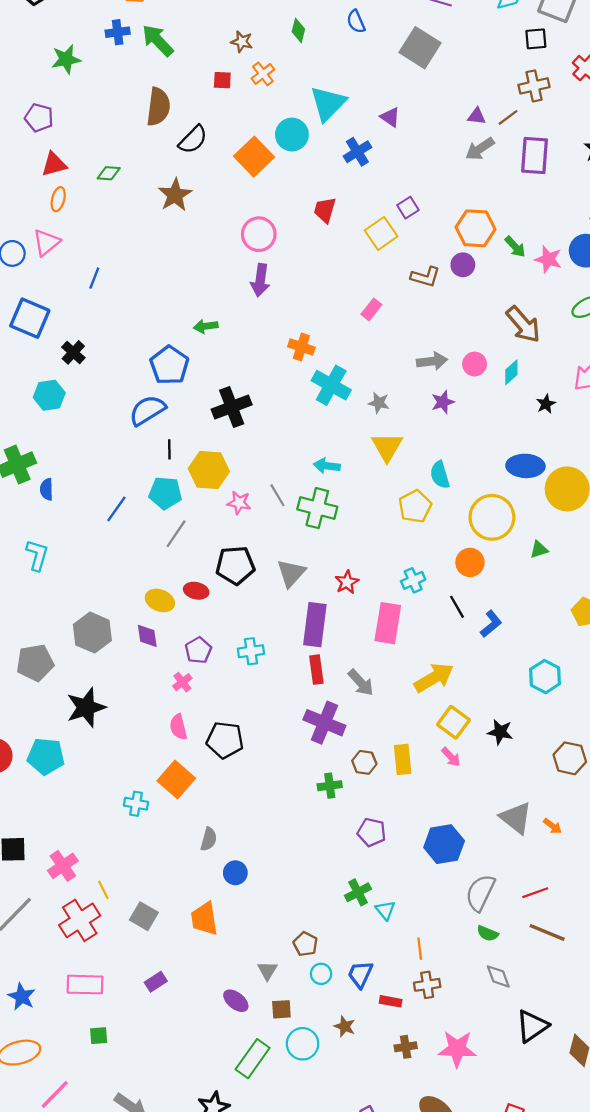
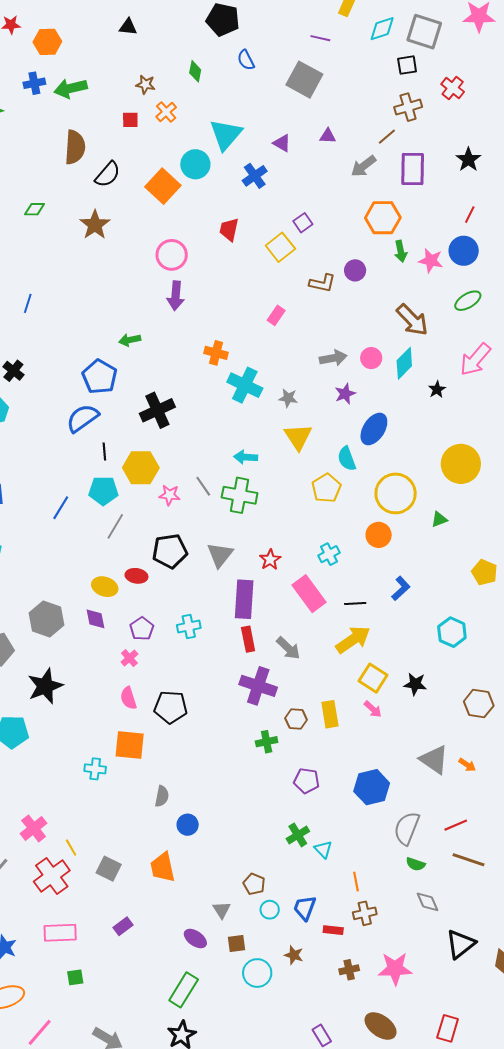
green arrow: (158, 41) -> (71, 88), turned -56
purple triangle: (477, 116) -> (328, 136), moved
orange hexagon: (476, 228) -> (383, 218), moved
green arrow: (515, 247) -> (401, 251), turned 35
cyan diamond: (511, 372) -> (404, 363), size x1.4
blue ellipse: (525, 466) -> (374, 429), moved, turned -56
black line: (457, 607) -> (355, 604), moved, turned -60
pink rectangle: (388, 623) -> (309, 594), turned -42
orange square: (176, 780) -> (130, 745), turned -32
green rectangle: (253, 1059) -> (184, 990), moved

